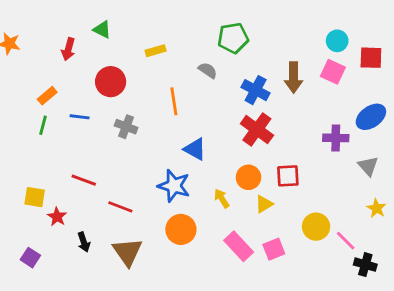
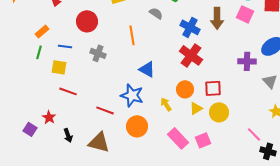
yellow square: (35, 197) -> (59, 67), moved
red line: (120, 207) -> (105, 110), moved
yellow circle: (316, 227) -> (219, 112), moved
brown triangle: (127, 252) -> (99, 142), turned -40
purple square: (30, 258) -> (30, 129), moved

